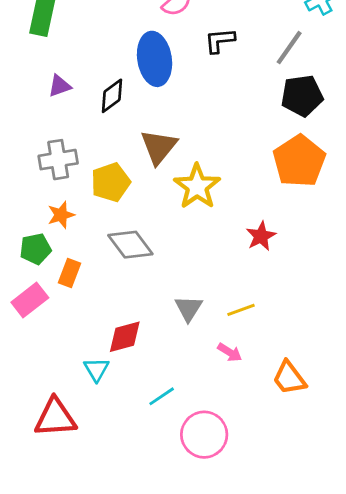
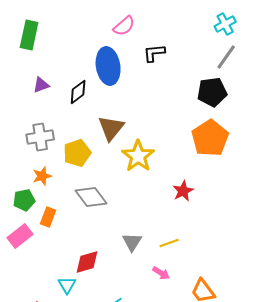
gray line: (289, 48) -> (226, 57), moved

